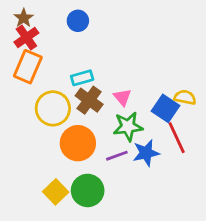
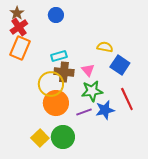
yellow semicircle: (185, 97) -> (105, 47), moved
brown cross: (89, 100) -> (64, 72), turned -30
yellow circle: (53, 108) -> (51, 84), moved
blue square: (165, 108) -> (120, 65), moved

